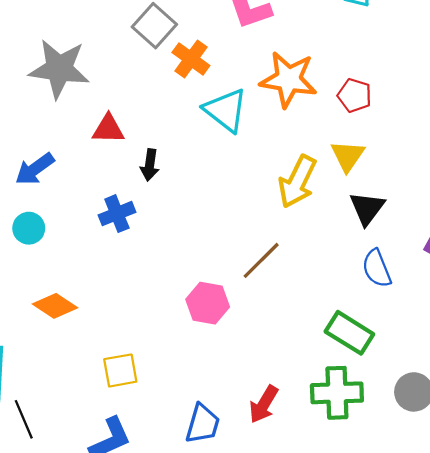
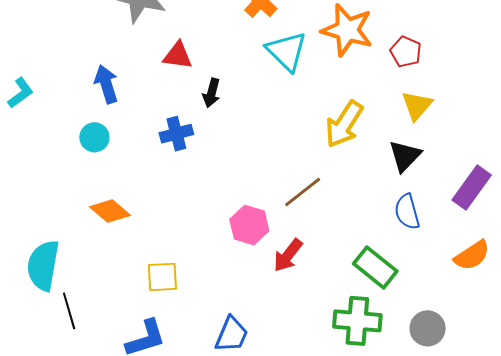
yellow triangle: (348, 156) -> (417, 106), moved
blue arrow: (35, 169) -> (106, 84), turned 102
red arrow: (264, 404) -> (288, 255), moved

